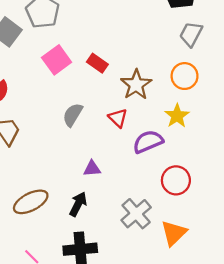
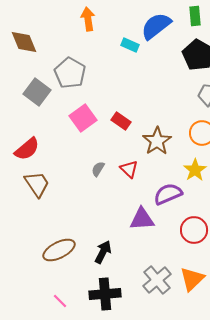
gray semicircle: (73, 115) -> (98, 169), size x0.7
red triangle: (118, 118) -> (129, 169), moved
purple triangle: (92, 169) -> (142, 219), moved, size x1.5
gray cross: (136, 214) -> (157, 280), moved

